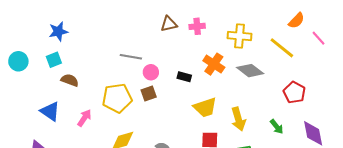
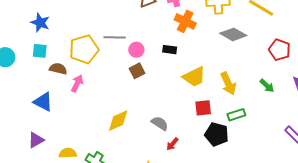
blue star: (58, 31) -> (40, 23), turned -30
cyan square: (54, 60) -> (40, 51), turned 35
orange cross: (214, 64) -> (185, 21), moved
yellow pentagon: (117, 98) -> (84, 49), moved
pink arrow: (84, 118) -> (77, 83), moved

